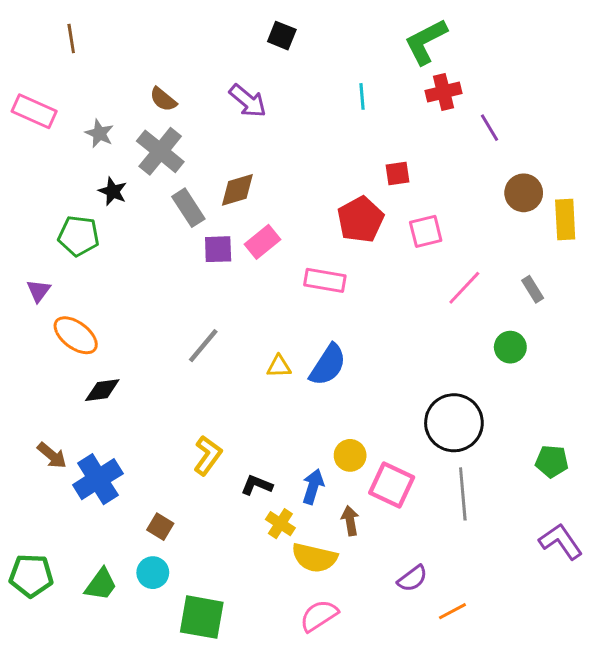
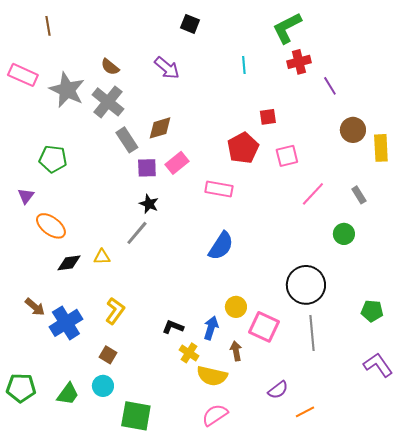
gray star: (99, 134) -> (67, 90), size x1.8
black star: (113, 191) -> (149, 204), moved
yellow triangle: (279, 366) -> (102, 257), moved
yellow L-shape: (208, 455) -> (115, 311), moved

